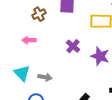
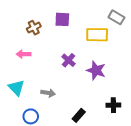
gray arrow: (45, 77) -> (48, 93), moved

